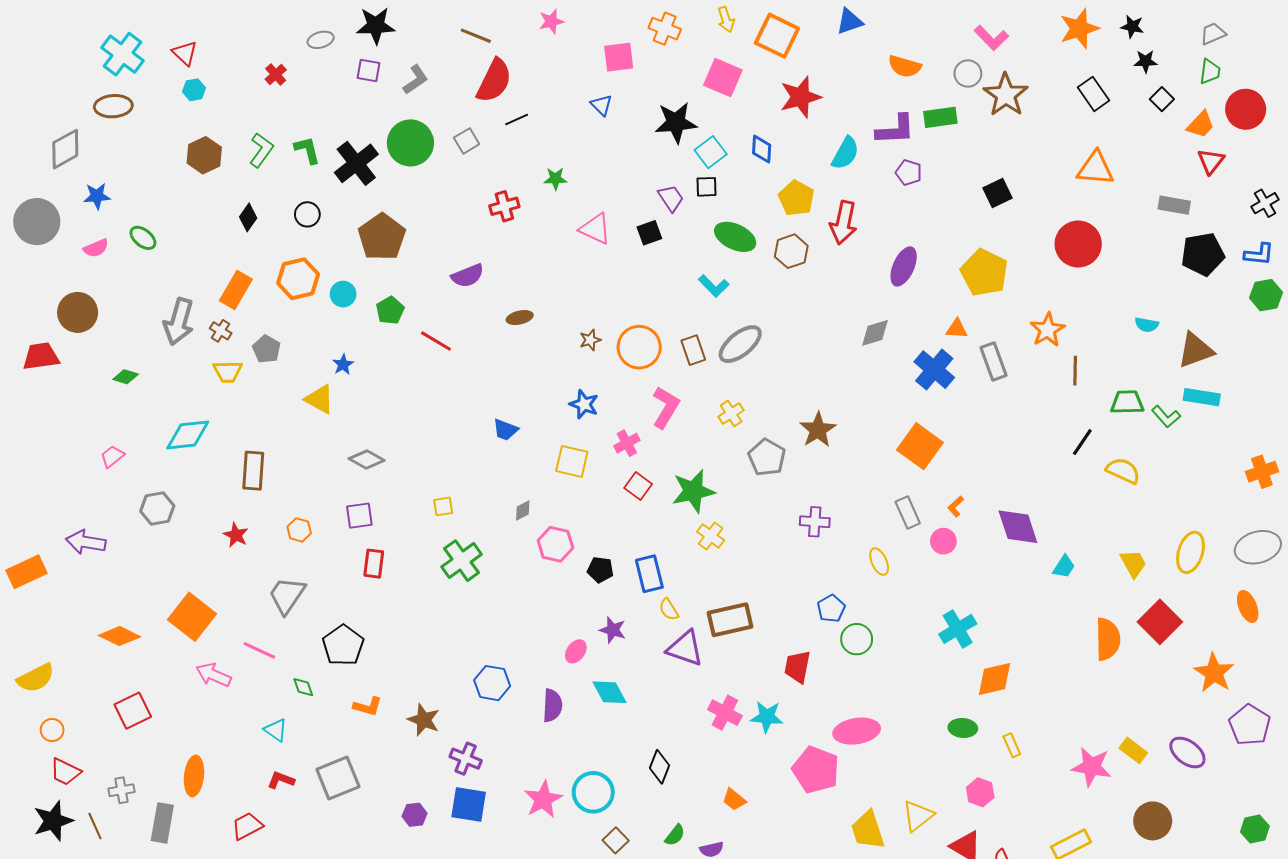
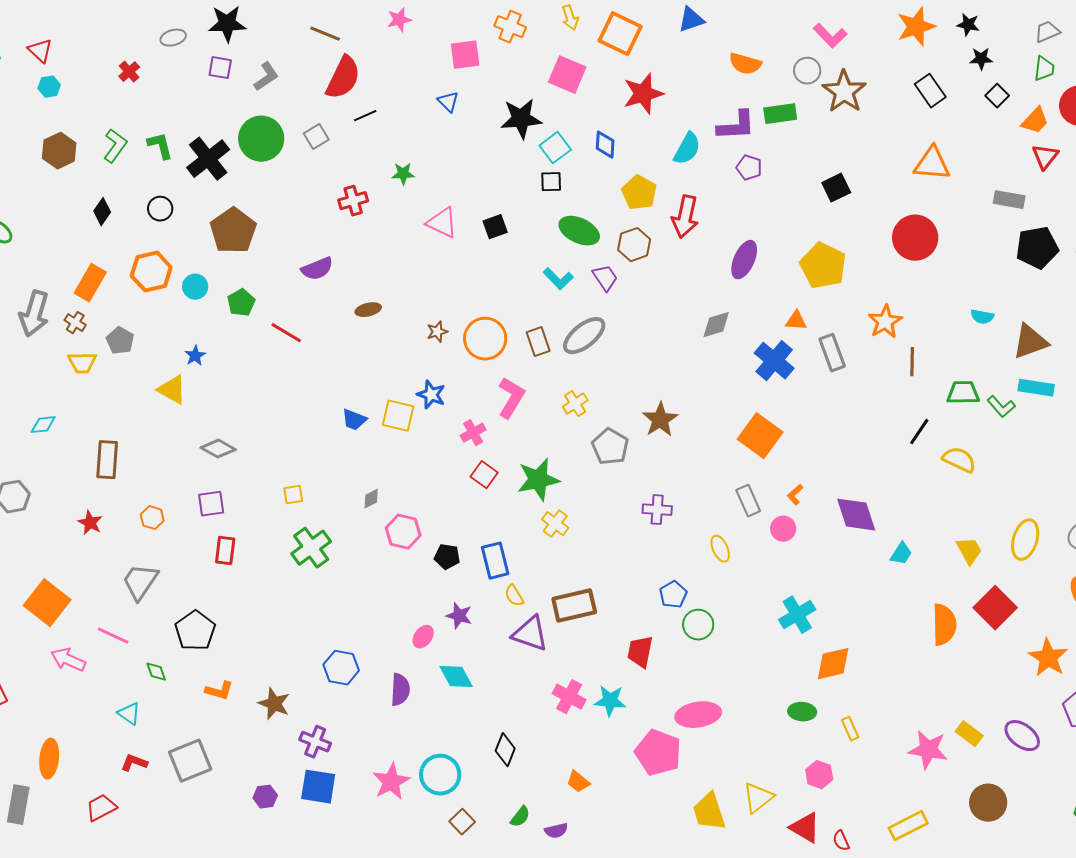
purple trapezoid: (671, 198) -> (605, 278), moved
cyan diamond: (188, 435) -> (43, 425), size x0.6
yellow square: (572, 461) -> (398, 416), moved

